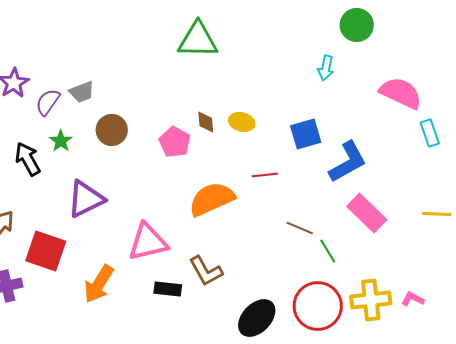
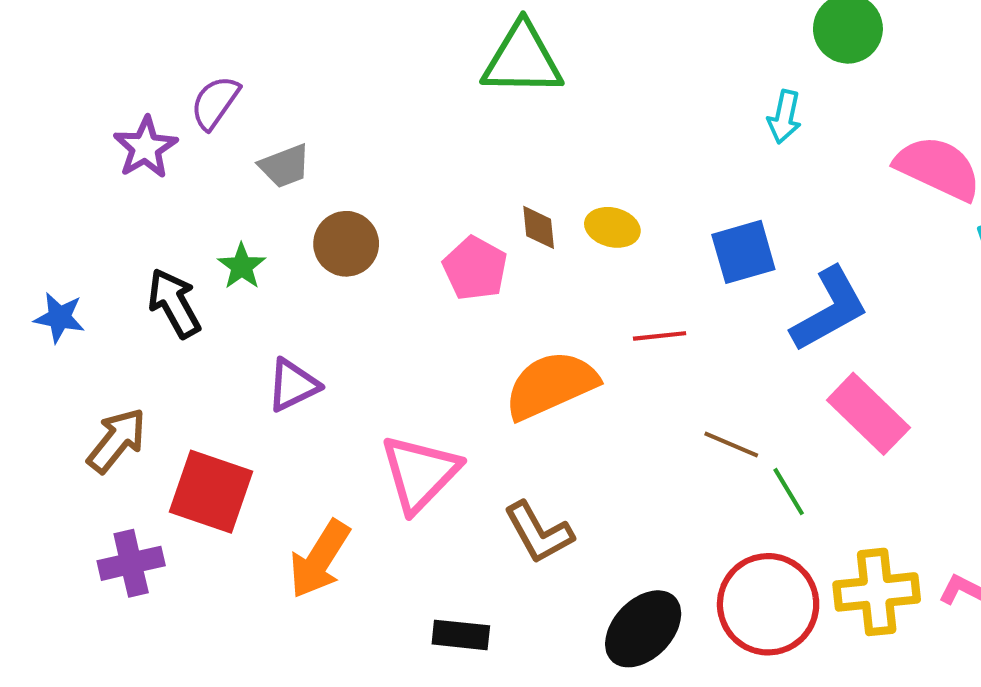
purple semicircle: (48, 102) -> (215, 102), moved
purple triangle: (86, 199) -> (293, 385), size x0.7
pink triangle: (148, 242) -> (420, 473), turned -33
black rectangle: (168, 289) -> (461, 635), moved

